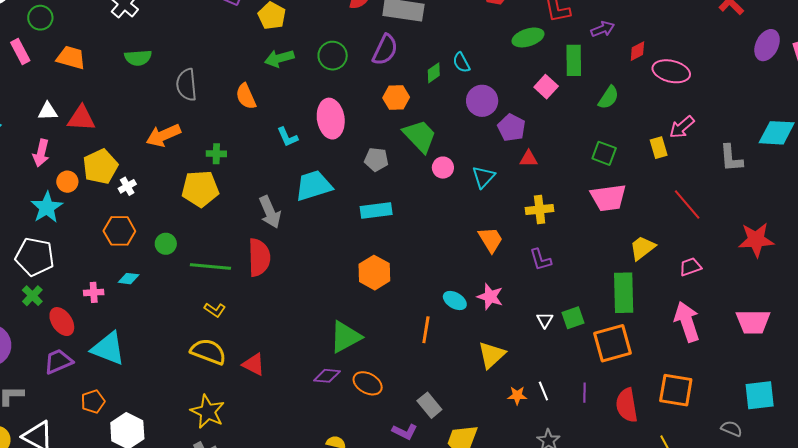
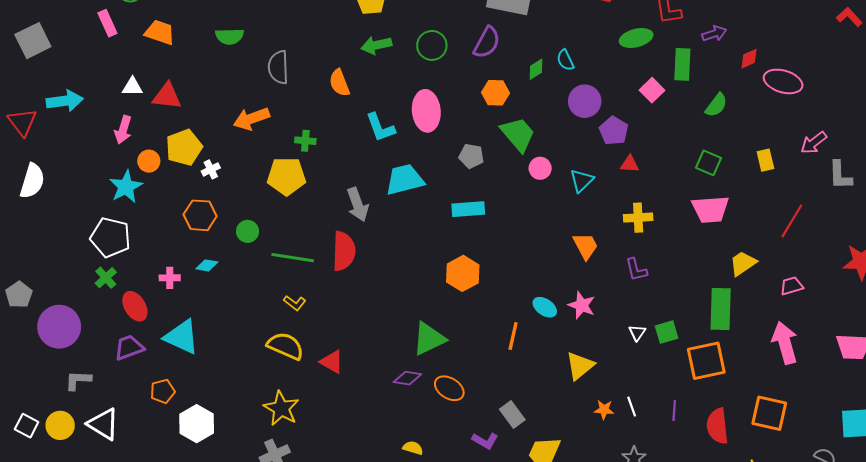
pink arrow: (682, 127) -> (814, 143), moved
cyan L-shape: (288, 137) -> (380, 127), size x1.4
red line: (687, 205) -> (792, 221), turned 68

